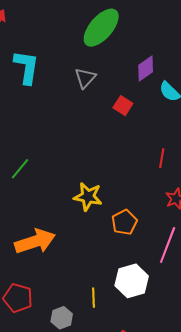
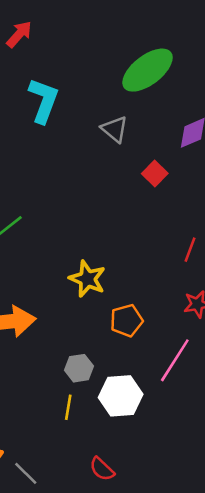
gray triangle: (85, 78) -> (115, 129), turned -45
gray hexagon: (62, 318) -> (79, 368), moved

